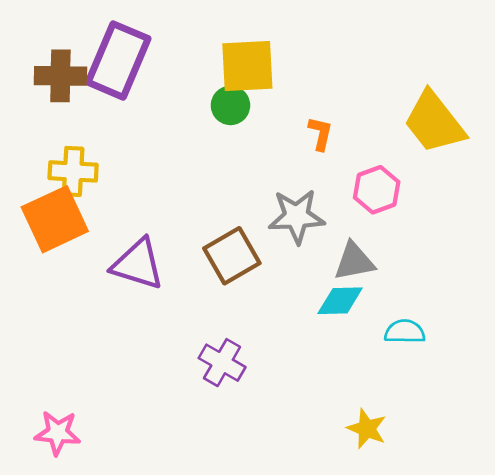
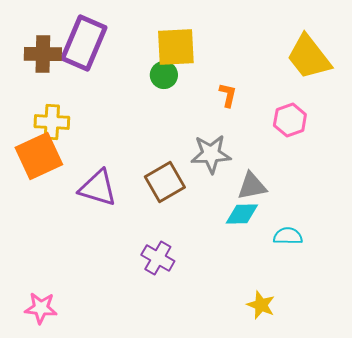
yellow trapezoid: (434, 122) -> (309, 57), moved
pink hexagon: (377, 190) -> (290, 120), moved

